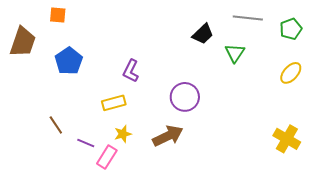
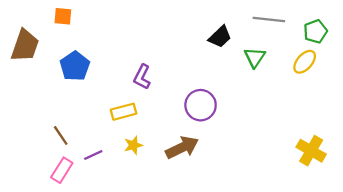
yellow ellipse: (291, 73) -> (305, 62), moved
purple line: (86, 143) -> (93, 155), turned -48
pink rectangle: (107, 157) -> (62, 170), moved

